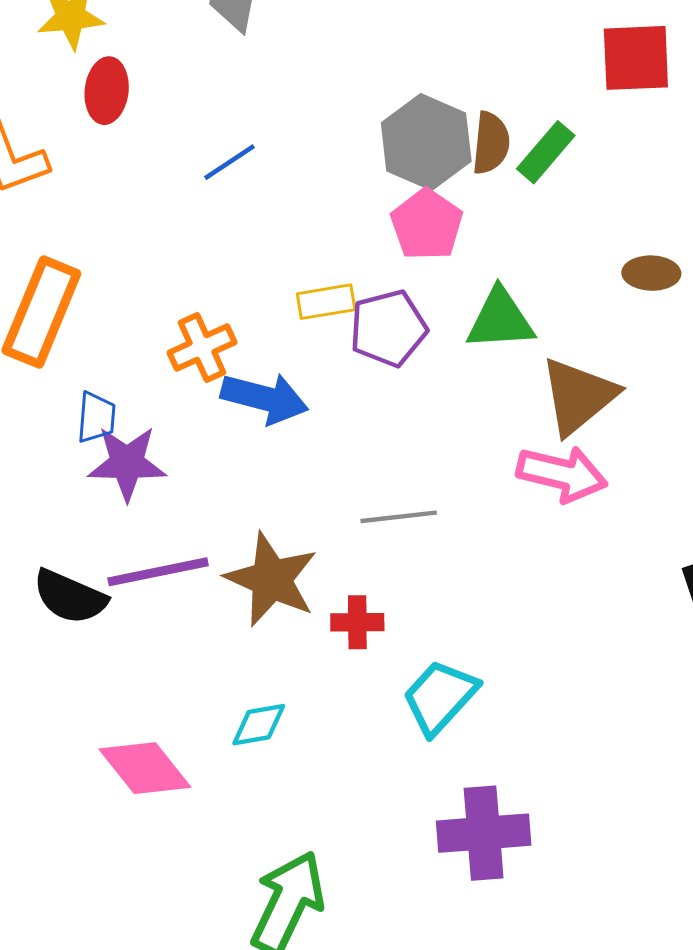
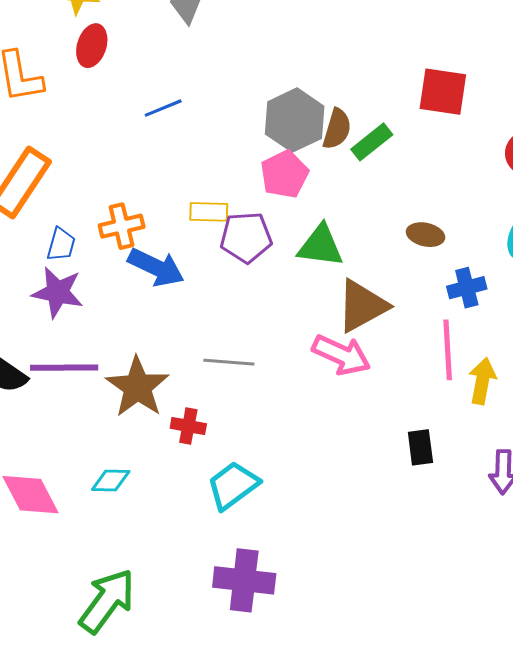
blue trapezoid: (96, 417) -> (61, 244), moved

